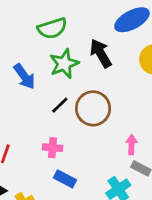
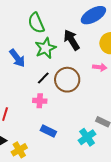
green semicircle: (52, 28) -> (36, 23), turned 85
pink arrow: (132, 145) -> (100, 67), moved, turned 96
pink cross: (52, 148) -> (40, 101), moved

